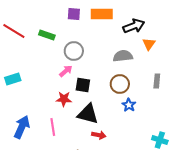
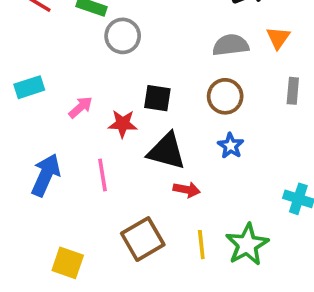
orange triangle: (149, 44) -> (278, 38), moved
gray circle: (74, 51) -> (123, 36), moved
pink arrow: (66, 71) -> (81, 107), moved
blue star: (129, 105) -> (231, 146), moved

